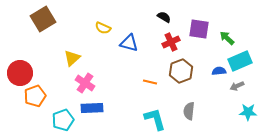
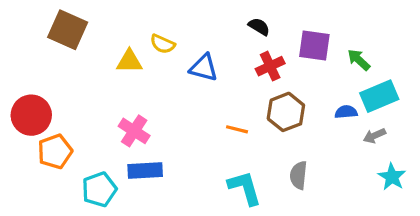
brown square: (43, 19) -> (68, 30), turned -35
yellow triangle: (72, 58) -> (129, 61), moved, turned 42
cyan star: (248, 112) -> (392, 177), turned 30

